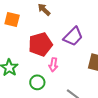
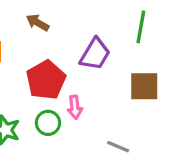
green circle: (37, 82) -> (48, 123), moved

